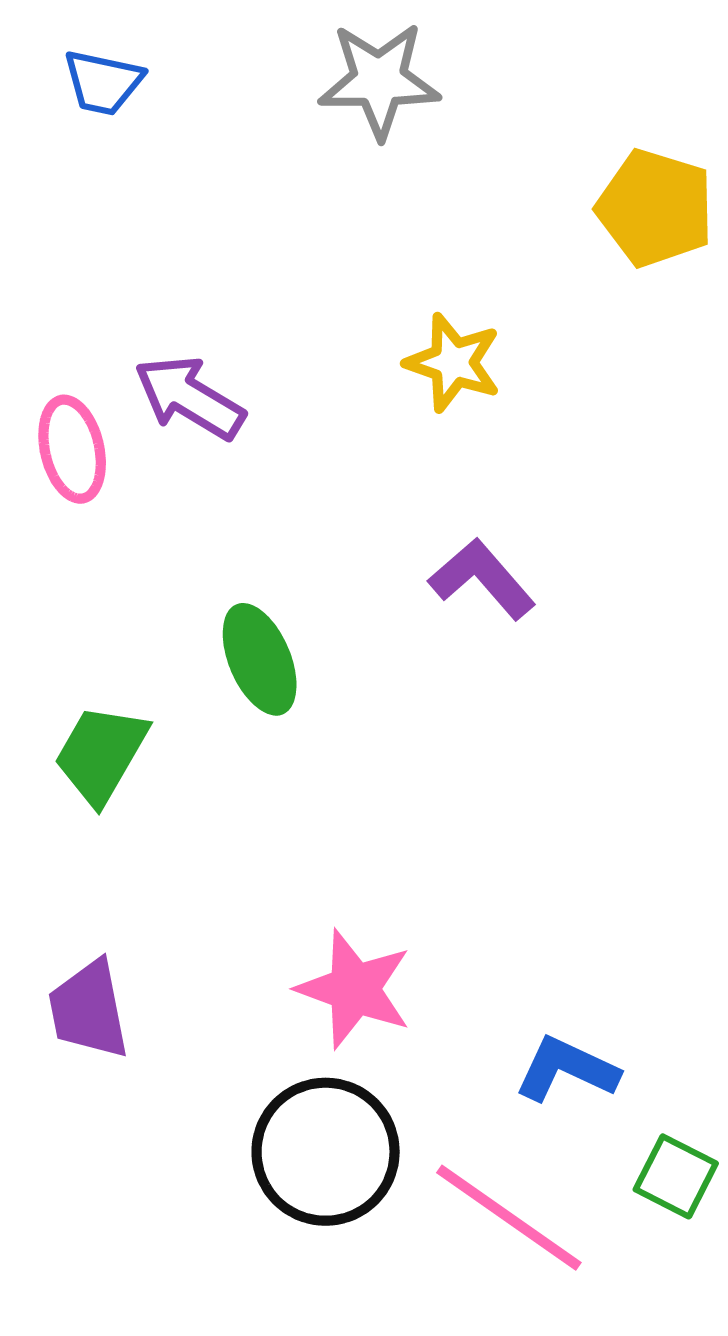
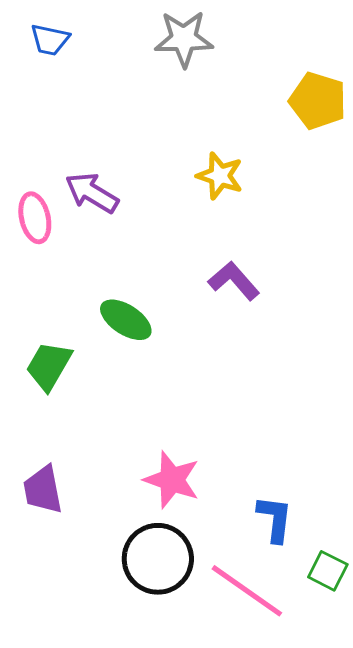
green ellipse: (260, 659) -> (126, 320), turned -34
blue L-shape: (567, 1069) -> (275, 519), turned 72

